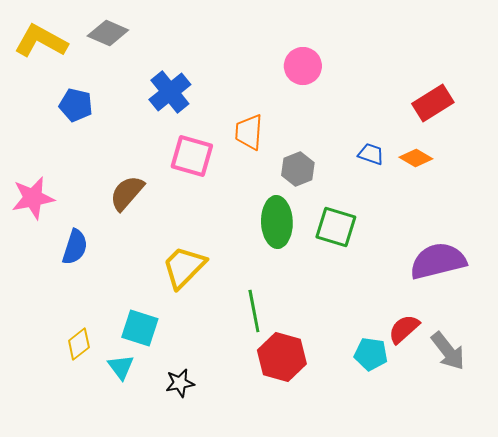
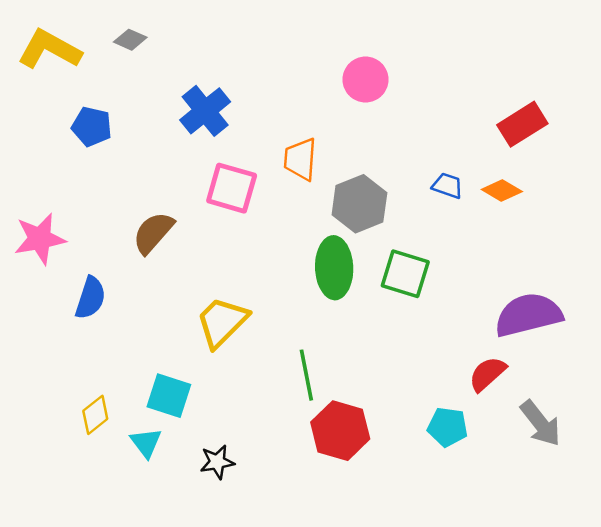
gray diamond: (108, 33) -> (130, 40), size x0.7
gray hexagon: (298, 169) -> (359, 204), size x1.4
red semicircle: (404, 329) -> (487, 374), moved

